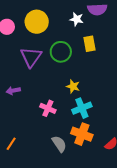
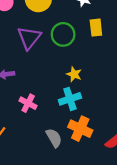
pink cross: (48, 108) -> (28, 103), moved
cyan cross: (82, 108) -> (70, 99), moved

